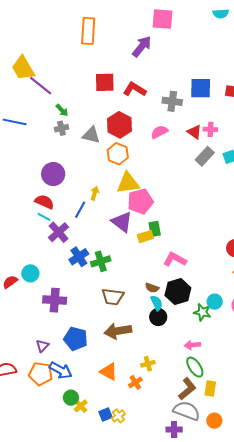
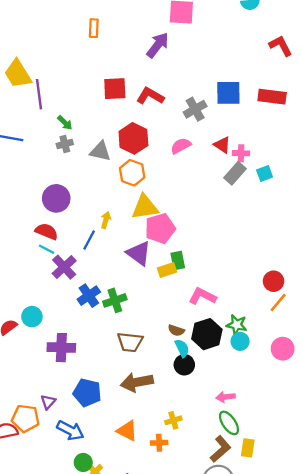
orange rectangle: (88, 31) -> (94, 28), size x0.6
purple line: (41, 86) -> (39, 94), turned 45
gray cross: (172, 101) -> (195, 109), turned -36
pink cross: (210, 129) -> (241, 153), moved
cyan circle: (215, 302) -> (240, 341), moved
green star: (202, 312) -> (237, 325), moved
orange pentagon: (41, 374) -> (25, 418), moved
orange cross: (135, 382) -> (159, 443), turned 32

